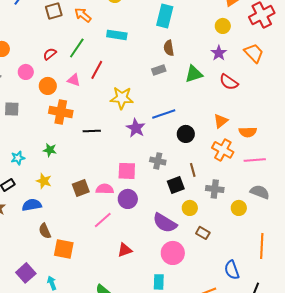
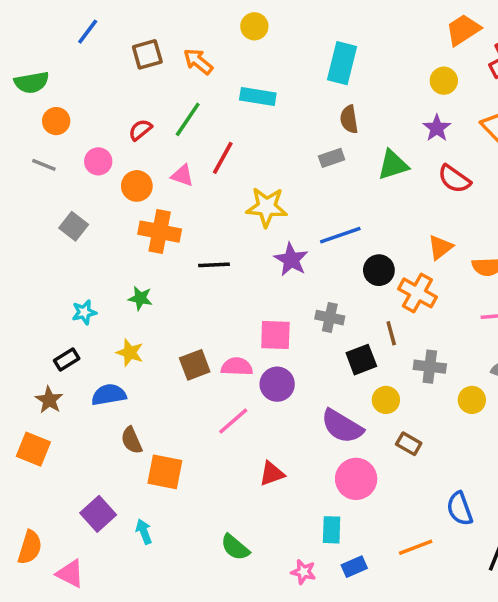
gray square: (12, 109) -> (74, 226), turned 35
orange cross: (223, 150) -> (417, 293), moved

